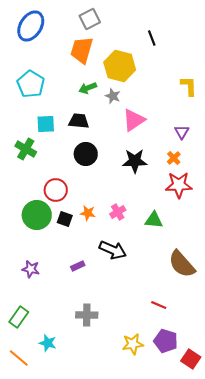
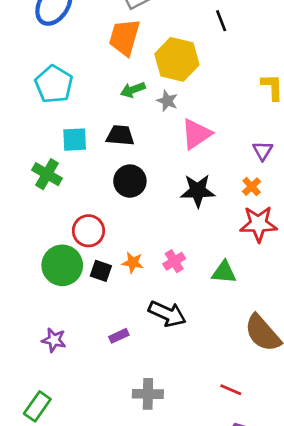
gray cross: (87, 315) -> (148, 394), moved

